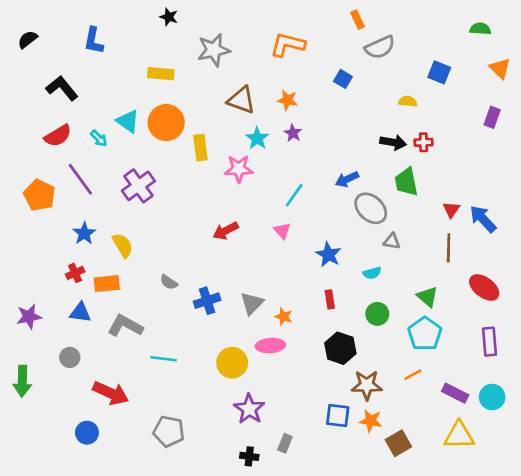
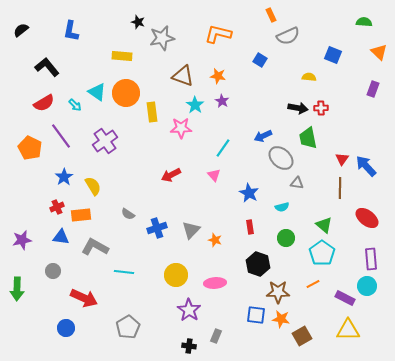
black star: (169, 17) -> (138, 22), moved
pink ellipse: (270, 346) -> (215, 283), moved
cyan circle: (492, 397) -> (367, 286), moved
gray pentagon: (169, 431) -> (128, 327), turned 30

